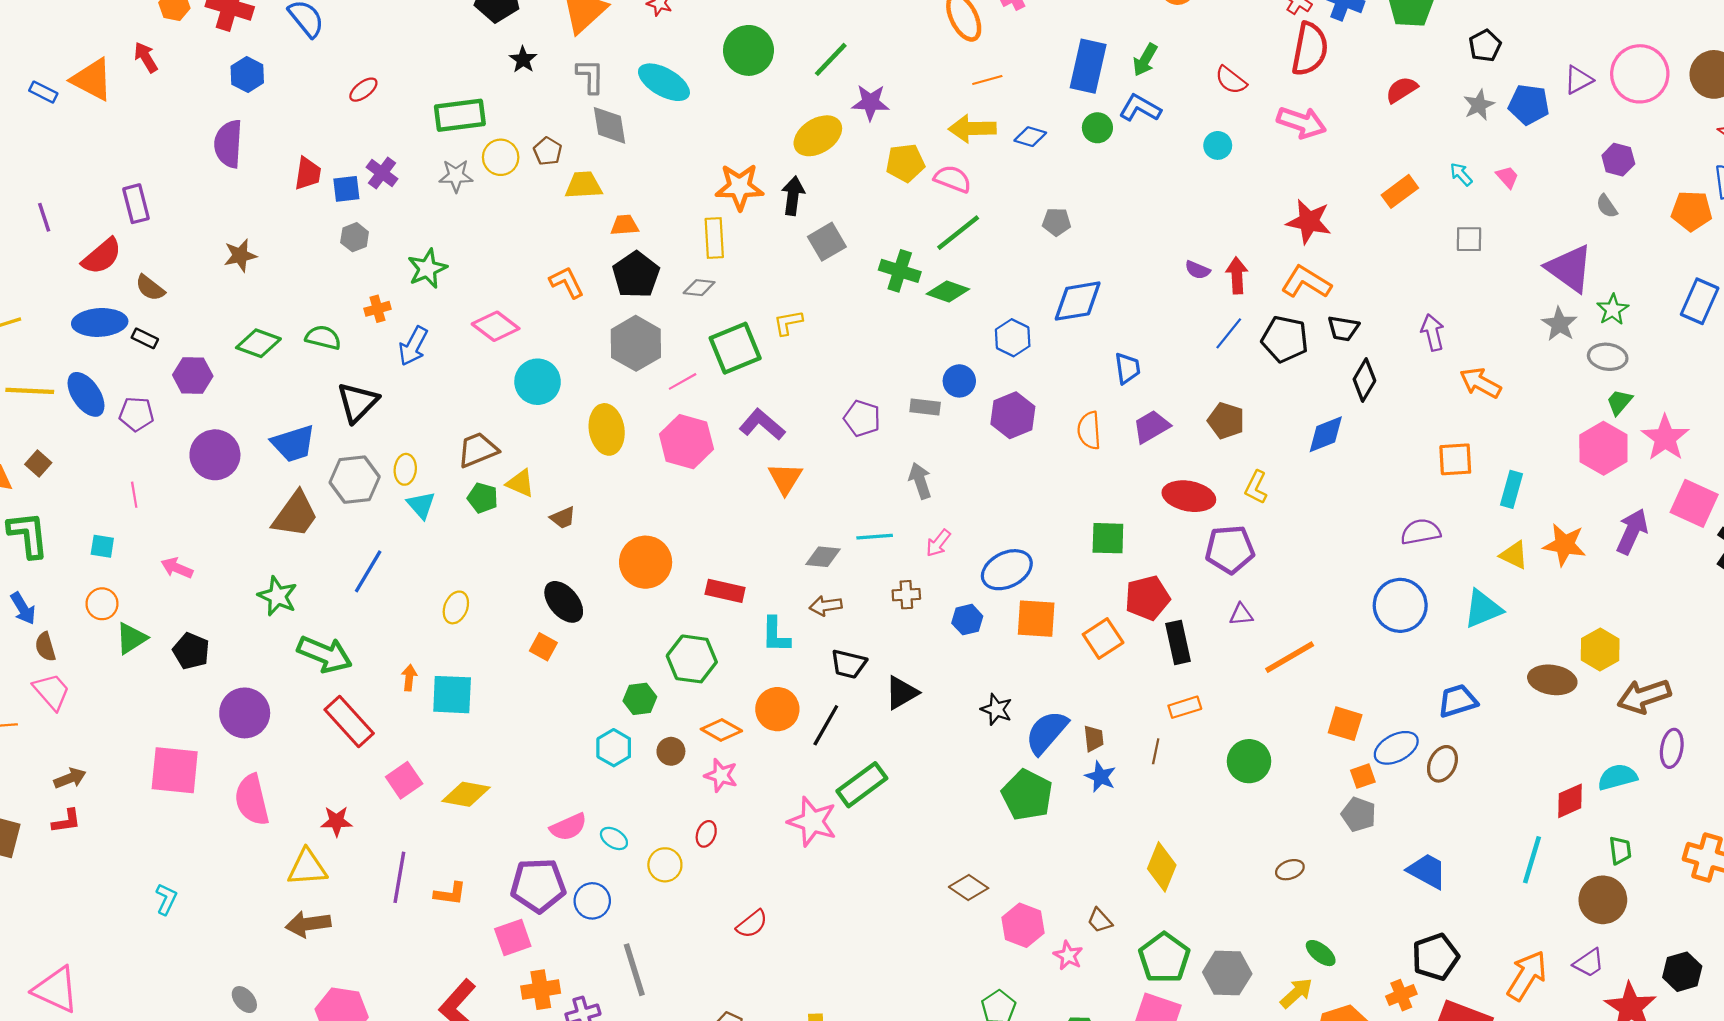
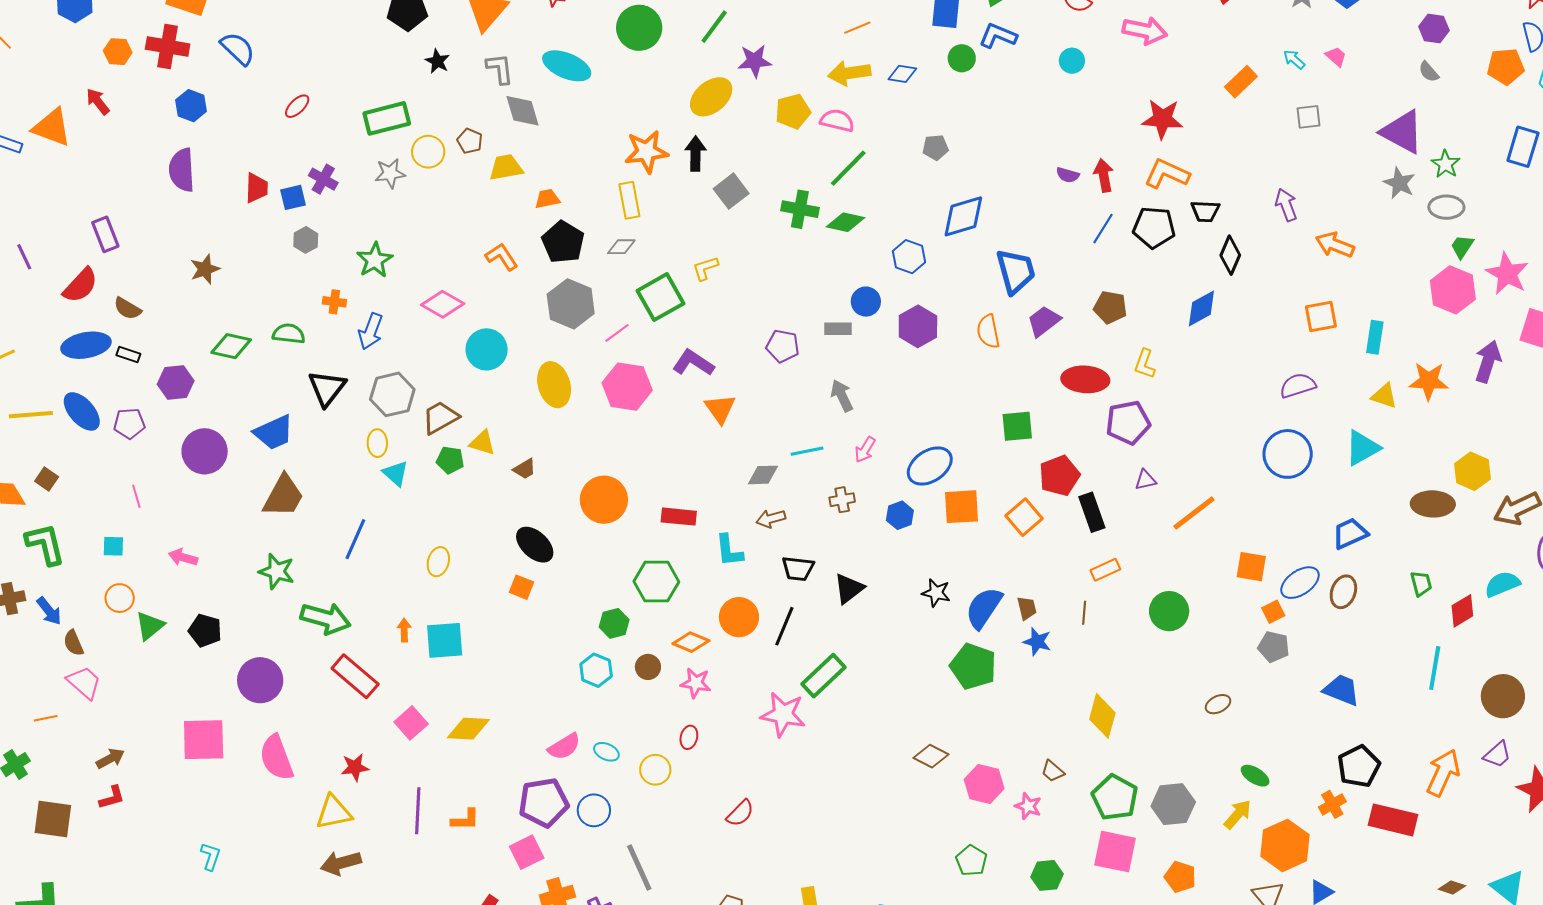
orange cross: (377, 309) -> (334, 302), turned 30
blue trapezoid: (1127, 368) -> (1016, 271), size x1.6
gray hexagon: (355, 480) -> (392, 394), moved
green trapezoid: (1620, 850) -> (1421, 584), moved

